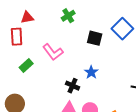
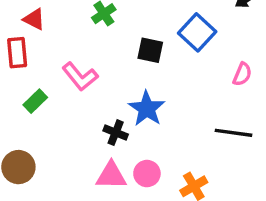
red triangle: (27, 17) -> (34, 19), turned 40
blue star: (91, 72) -> (147, 109), size x1.5

